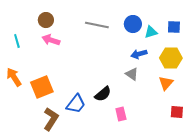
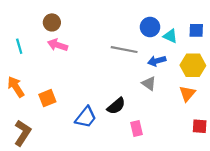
gray line: (97, 25) -> (124, 50), moved
cyan triangle: (151, 32) -> (170, 36), turned 40
orange square: (42, 87) -> (47, 98), size x0.7
brown L-shape: (51, 119) -> (23, 133), moved

